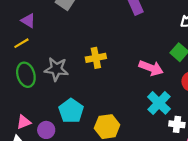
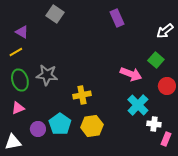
yellow cross: (96, 58) -> (82, 95), moved
cyan pentagon: (71, 111) -> (60, 124), moved
pink triangle: (24, 122) -> (18, 108), moved

